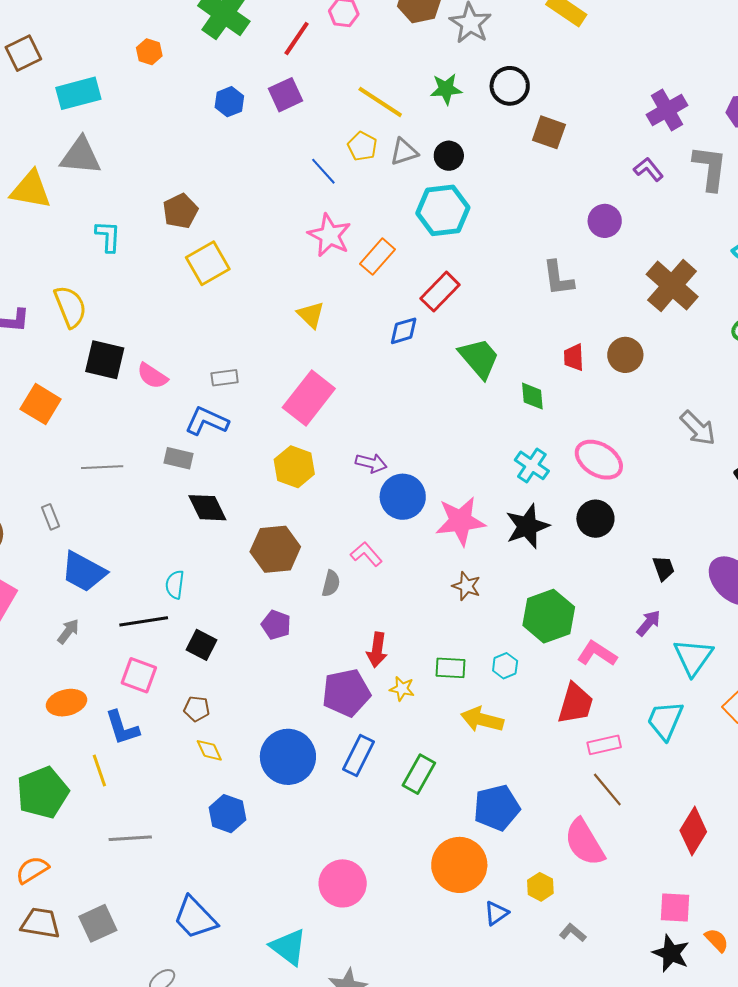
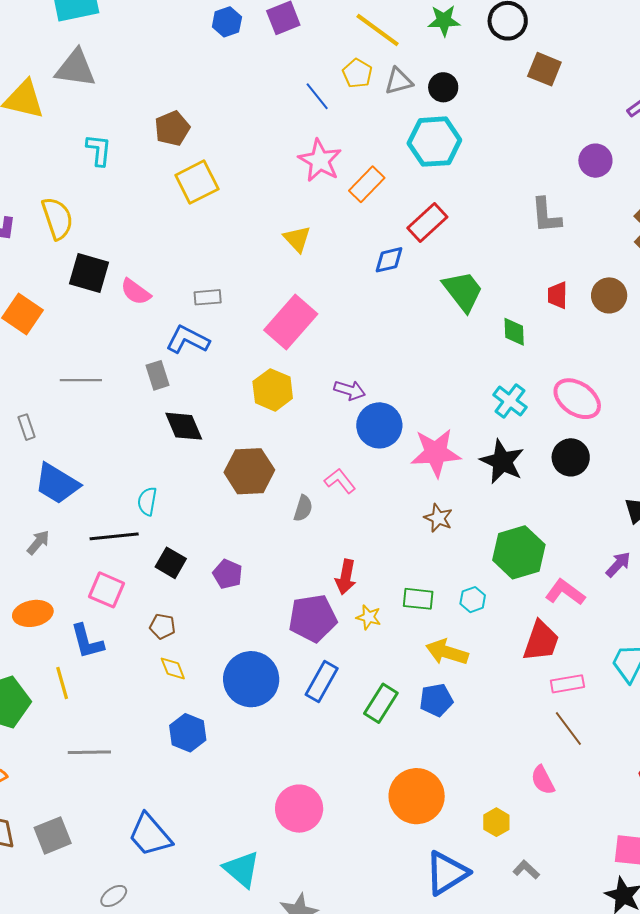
gray rectangle: (179, 458) -> (158, 375), turned 56
black star: (527, 526) -> (502, 462), turned -30
purple pentagon: (276, 625) -> (228, 574), moved
blue pentagon: (497, 808) -> (436, 700), moved, size x0.7
pink semicircle: (584, 842) -> (543, 780), size x0.6
blue triangle: (496, 913) -> (447, 873), moved, size x1.8

